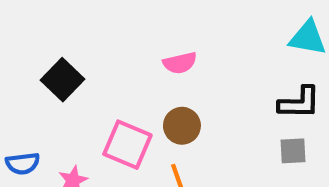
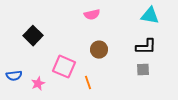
pink semicircle: (180, 63) -> (92, 15), moved
brown circle: (182, 126) -> (99, 50), moved

